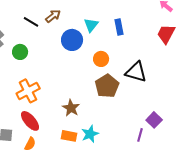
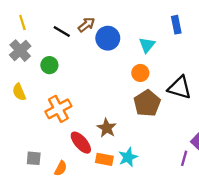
cyan triangle: (91, 25) -> (147, 45), moved
blue rectangle: (119, 27) -> (176, 25), moved
blue circle: (72, 40) -> (108, 38), moved
red ellipse: (30, 121) -> (81, 143), moved

